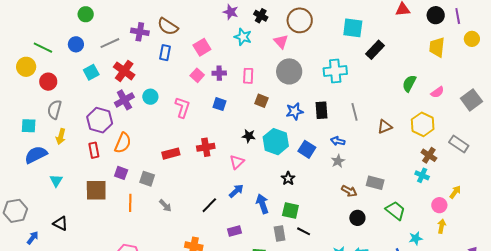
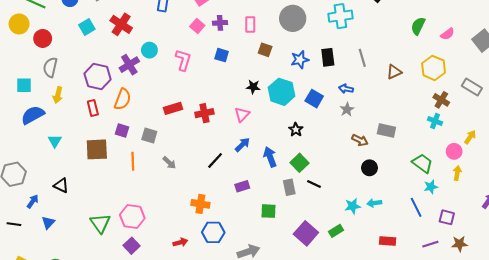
purple cross: (124, 100) -> (129, 65), moved
red cross: (206, 147) -> (204, 113), moved
green square: (290, 210) -> (299, 163), turned 36
green trapezoid: (395, 211) -> (422, 163), moved

